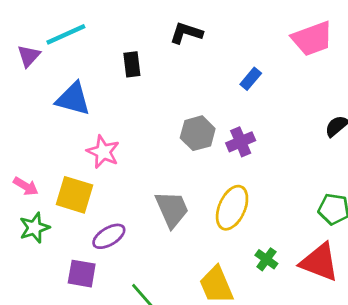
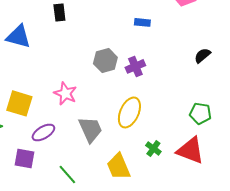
blue rectangle: (251, 79) -> (142, 22), turned 56
pink star: (103, 152) -> (65, 93), moved
gray trapezoid: (172, 209) -> (90, 129), moved

